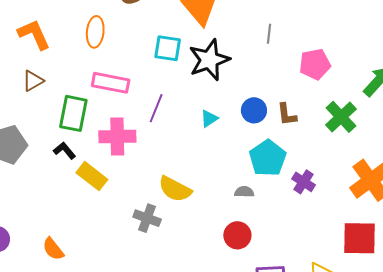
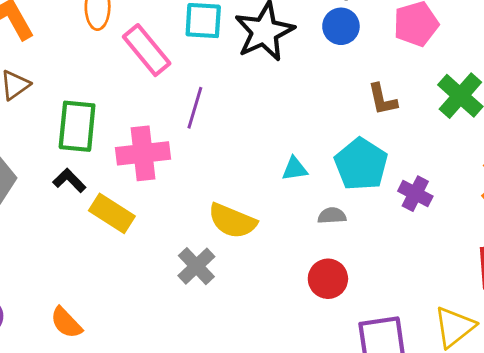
pink rectangle: (111, 83) -> (147, 50), moved, turned 45
blue circle: (254, 110) -> (341, 26), moved
cyan triangle: (209, 119) -> (295, 169), moved, turned 30
gray cross: (147, 218) -> (196, 266), turned 32

